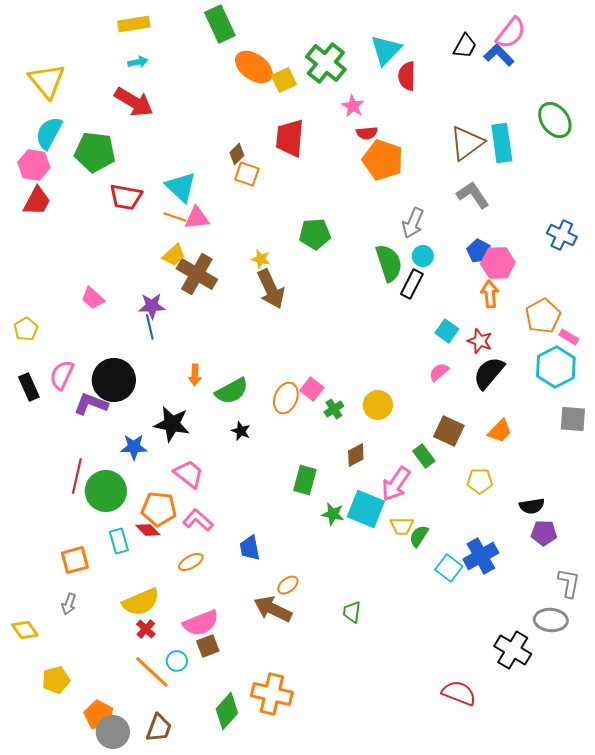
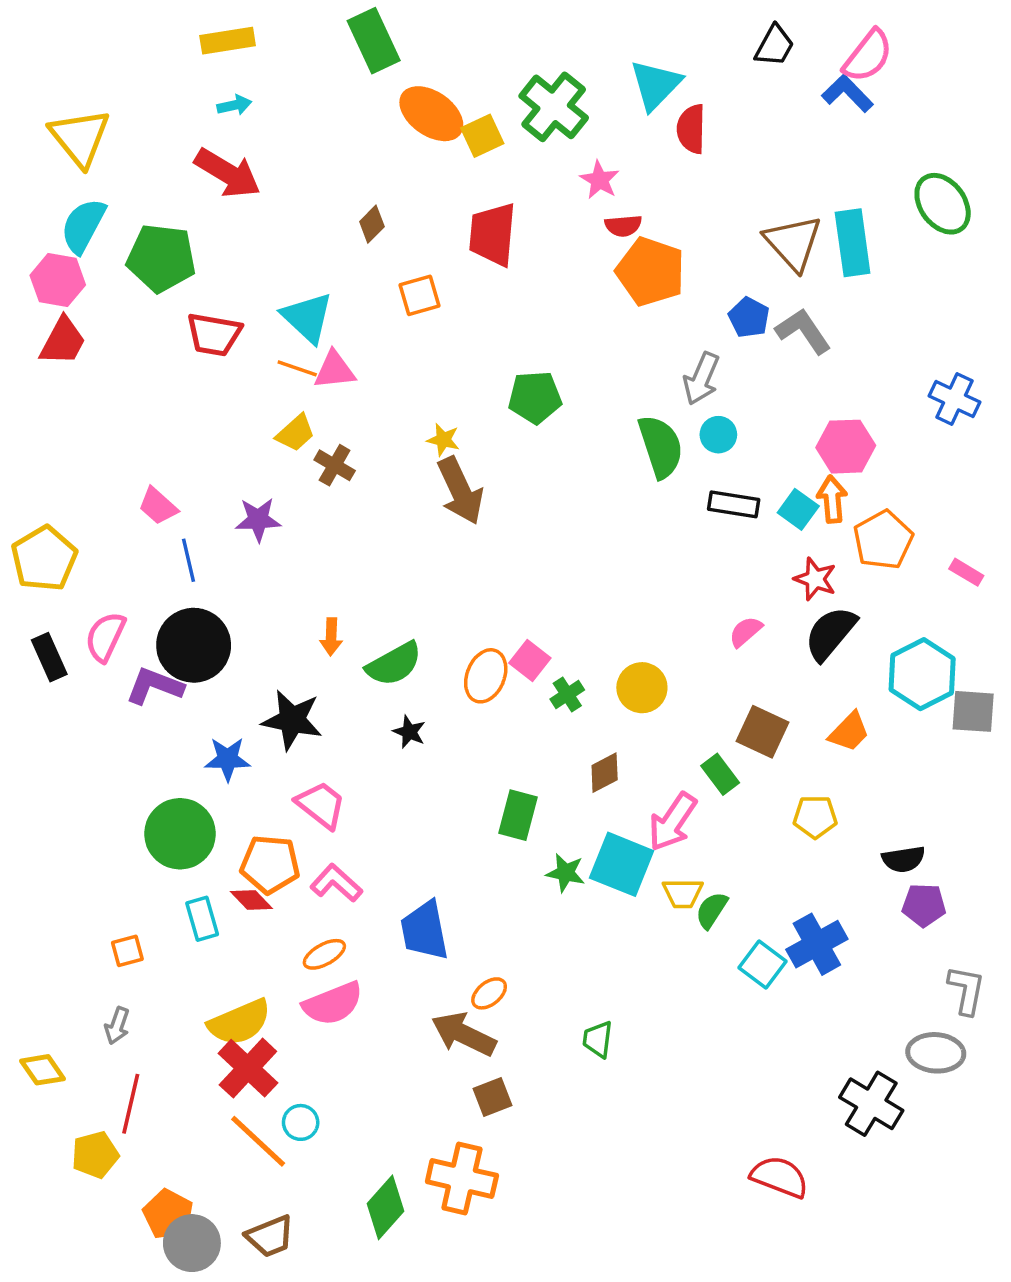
black trapezoid: (465, 46) -> (774, 46), moved
brown triangle: (467, 143) -> (793, 243), turned -36
brown diamond: (237, 154) -> (372, 224), moved
orange square: (247, 174) -> (419, 295), turned -35
blue pentagon: (479, 251) -> (749, 317), moved
brown cross: (197, 274) -> (335, 465), size x0.6
black rectangle: (412, 284) -> (734, 504), moved, turned 72
orange pentagon: (543, 316) -> (883, 540), moved
blue line: (150, 327) -> (189, 560), moved
yellow pentagon: (26, 329) -> (44, 559), size x1.6
cyan square: (447, 331) -> (798, 509), moved
cyan hexagon: (556, 367) -> (922, 674), moved
red line: (77, 476) -> (131, 1104), moved
blue trapezoid: (250, 548) -> (425, 931), size x1.4
orange square: (75, 560) -> (127, 951), size x0.7
pink semicircle: (201, 623) -> (333, 1004), moved
red cross: (146, 629) -> (248, 1068), size x1.8
brown square: (208, 646) -> (493, 1097), moved
brown trapezoid: (159, 728) -> (270, 1236), turned 48

